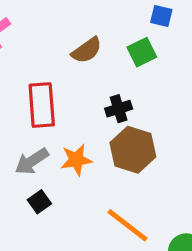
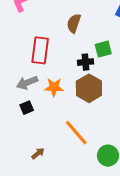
brown semicircle: (87, 50) -> (74, 23), turned 132
green square: (142, 52) -> (103, 49), moved

